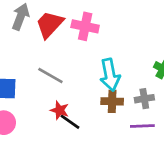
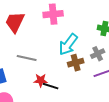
pink cross: (85, 26) -> (53, 14), moved
cyan arrow: (110, 75) -> (68, 44), turned 65

